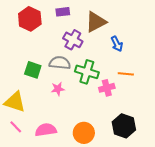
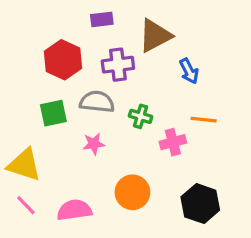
red hexagon: (30, 19) -> (63, 60), moved
purple cross: (73, 40) -> (118, 65), turned -36
green square: (33, 70) -> (53, 113), turned -30
green cross: (87, 72) -> (141, 116), size x0.6
orange circle: (84, 133) -> (132, 192), moved

